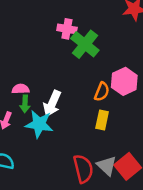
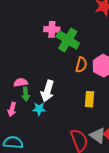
orange semicircle: (102, 92) -> (81, 65), moved
cyan star: (39, 124) -> (39, 109), size x0.6

